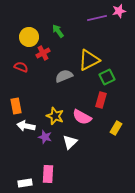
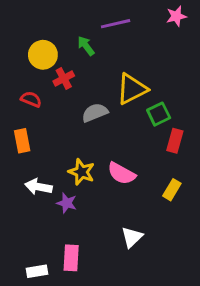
purple line: (97, 18) -> (116, 24), moved
red rectangle: (101, 100) -> (175, 141), moved
orange rectangle: (16, 106) -> (22, 141), moved
white triangle: (70, 142) -> (132, 237), moved

